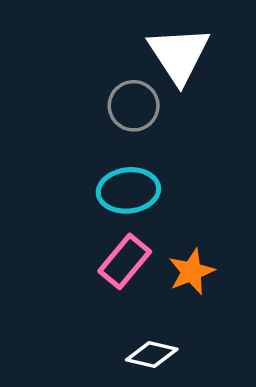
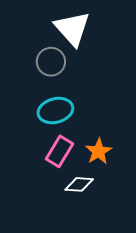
white diamond: (152, 354) -> (79, 184), moved

